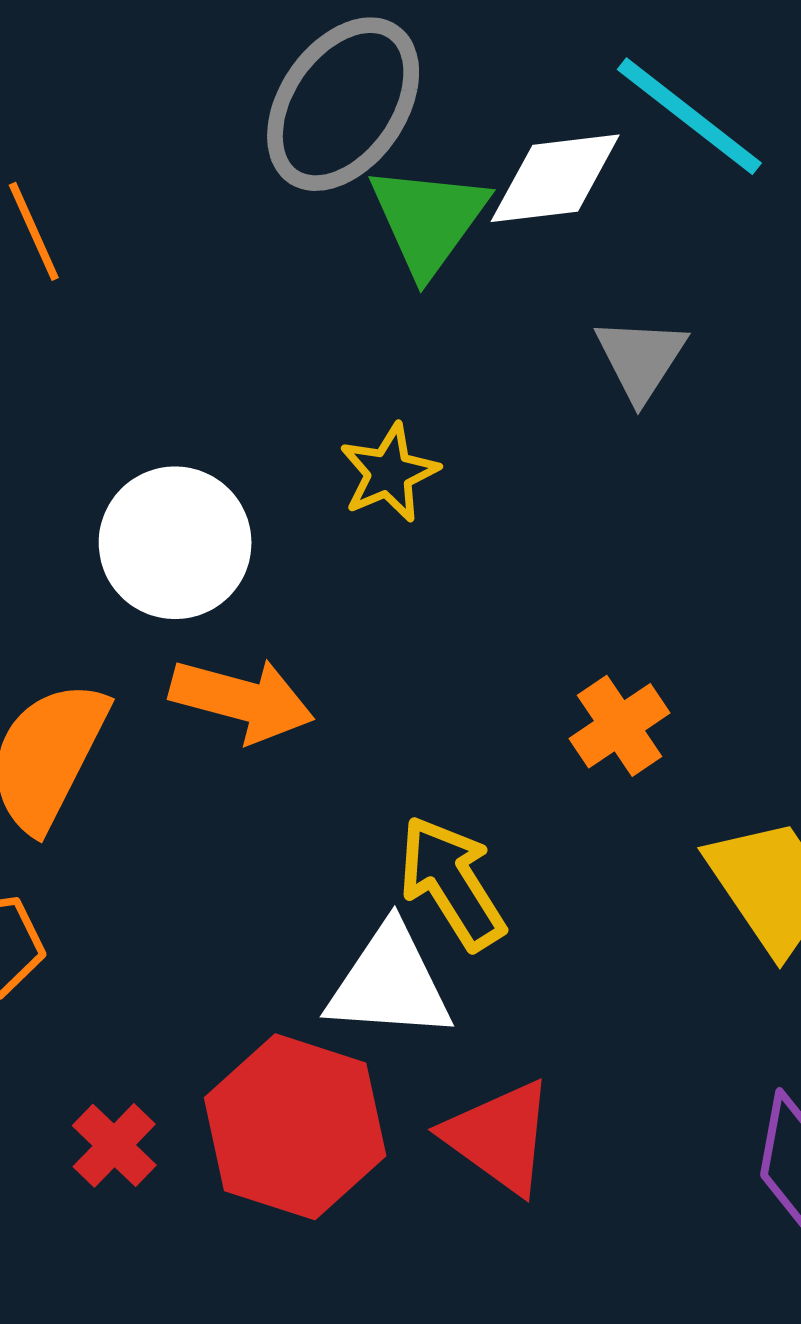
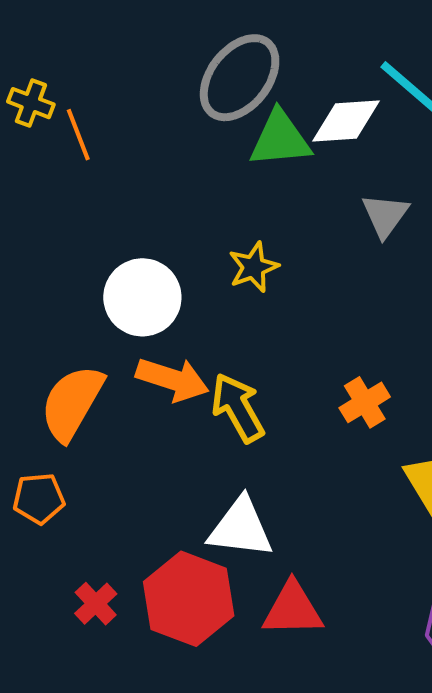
green triangle: (428, 220) -> (280, 139), turned 46
yellow arrow: (452, 883) -> (238, 408), moved
red triangle: (499, 1137) -> (293, 609), turned -40

